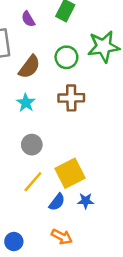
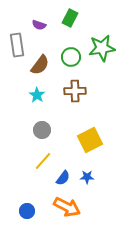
purple semicircle: (28, 19) -> (39, 25), turned -40
yellow square: (70, 173) -> (90, 140), moved
orange arrow: (62, 237) -> (67, 207), size x1.5

